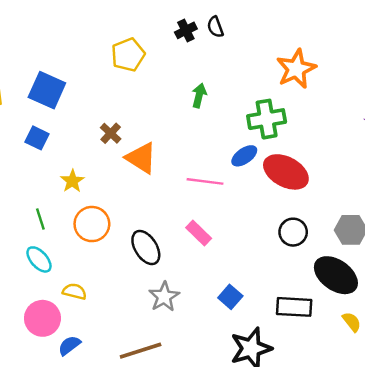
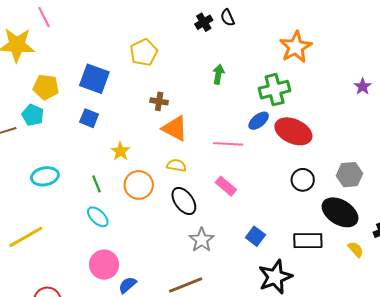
yellow pentagon: (128, 55) -> (144, 52), moved
brown cross: (111, 133) -> (159, 101), moved, turned -30
yellow semicircle: (74, 291) -> (176, 165), moved

